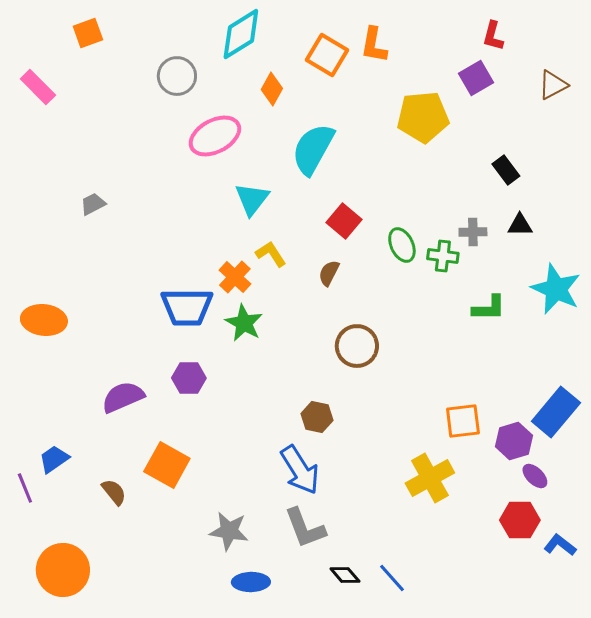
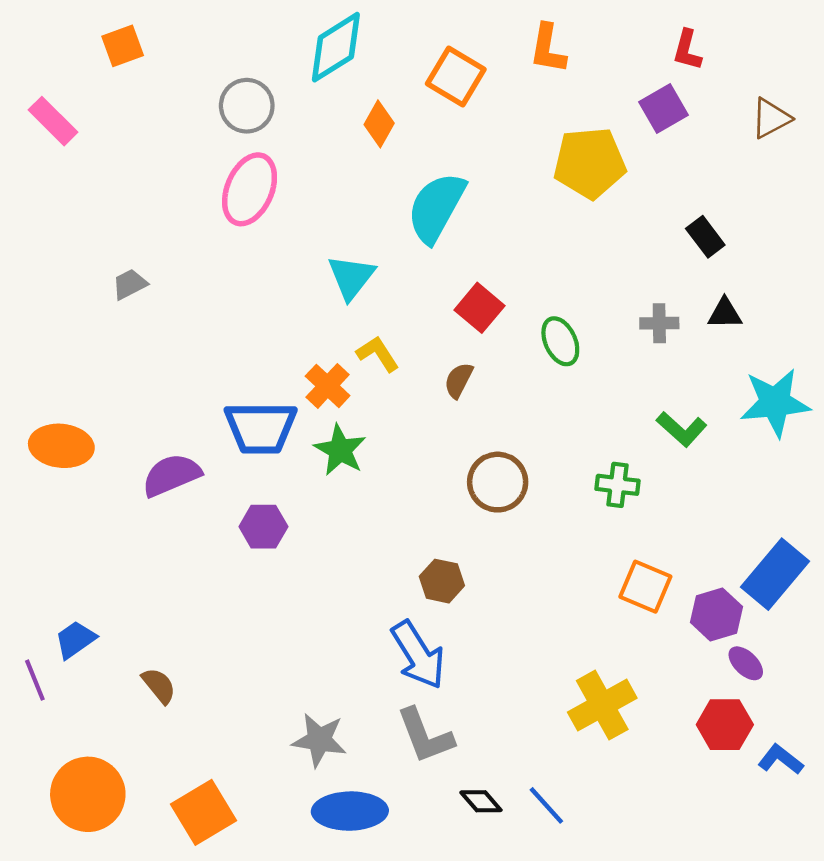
orange L-shape: (374, 45) -> (548, 49), moved
pink ellipse: (215, 136) -> (250, 189), moved, turned -39
green cross: (443, 256) -> (618, 485), moved
cyan star: (556, 289) -> (775, 403), turned -30
green L-shape: (489, 308) -> (682, 429), turned 42
purple semicircle: (123, 397) -> (171, 475), moved
orange square: (463, 421) -> (645, 587), turned 30
orange square: (167, 465) -> (204, 812), moved, turned 30
yellow cross: (430, 478) -> (602, 705), moved
blue ellipse: (251, 582) -> (350, 811), size x1.4

